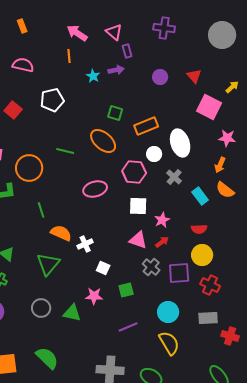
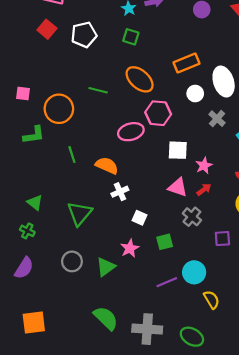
red square: (13, 110) -> (47, 29), moved
green square: (115, 113) -> (131, 37), moved
pink hexagon: (134, 172) -> (158, 113), moved
orange semicircle: (61, 233) -> (107, 165), moved
purple square: (179, 273) -> (222, 239), moved, size x0.7
pink star: (94, 296) -> (130, 248), turned -30
cyan circle: (168, 312) -> (194, 272), moved
green triangle: (72, 313) -> (106, 267), turned -48
yellow semicircle: (169, 343) -> (212, 300), size x0.7
green semicircle: (47, 358) -> (106, 318), moved

